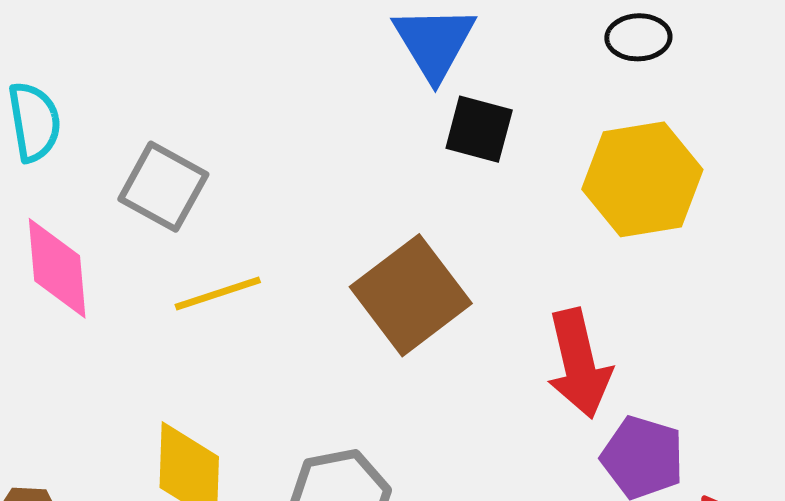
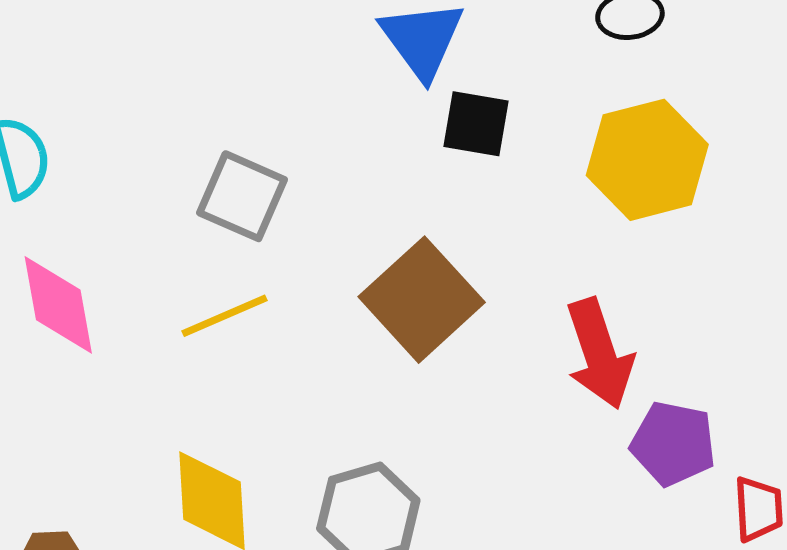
gray square: (163, 187) -> (242, 196), moved

